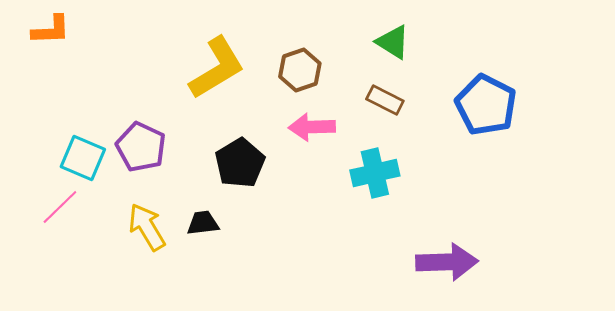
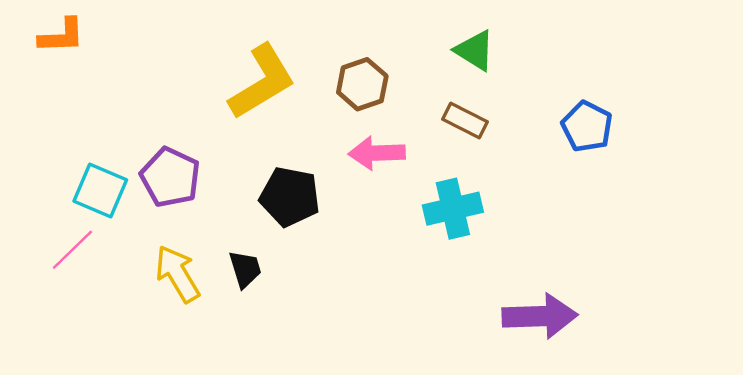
blue pentagon: (486, 105) -> (587, 127), size x0.7
black pentagon: (240, 163) -> (290, 197), turned -30
black trapezoid: (203, 223) -> (245, 269), turned 80

